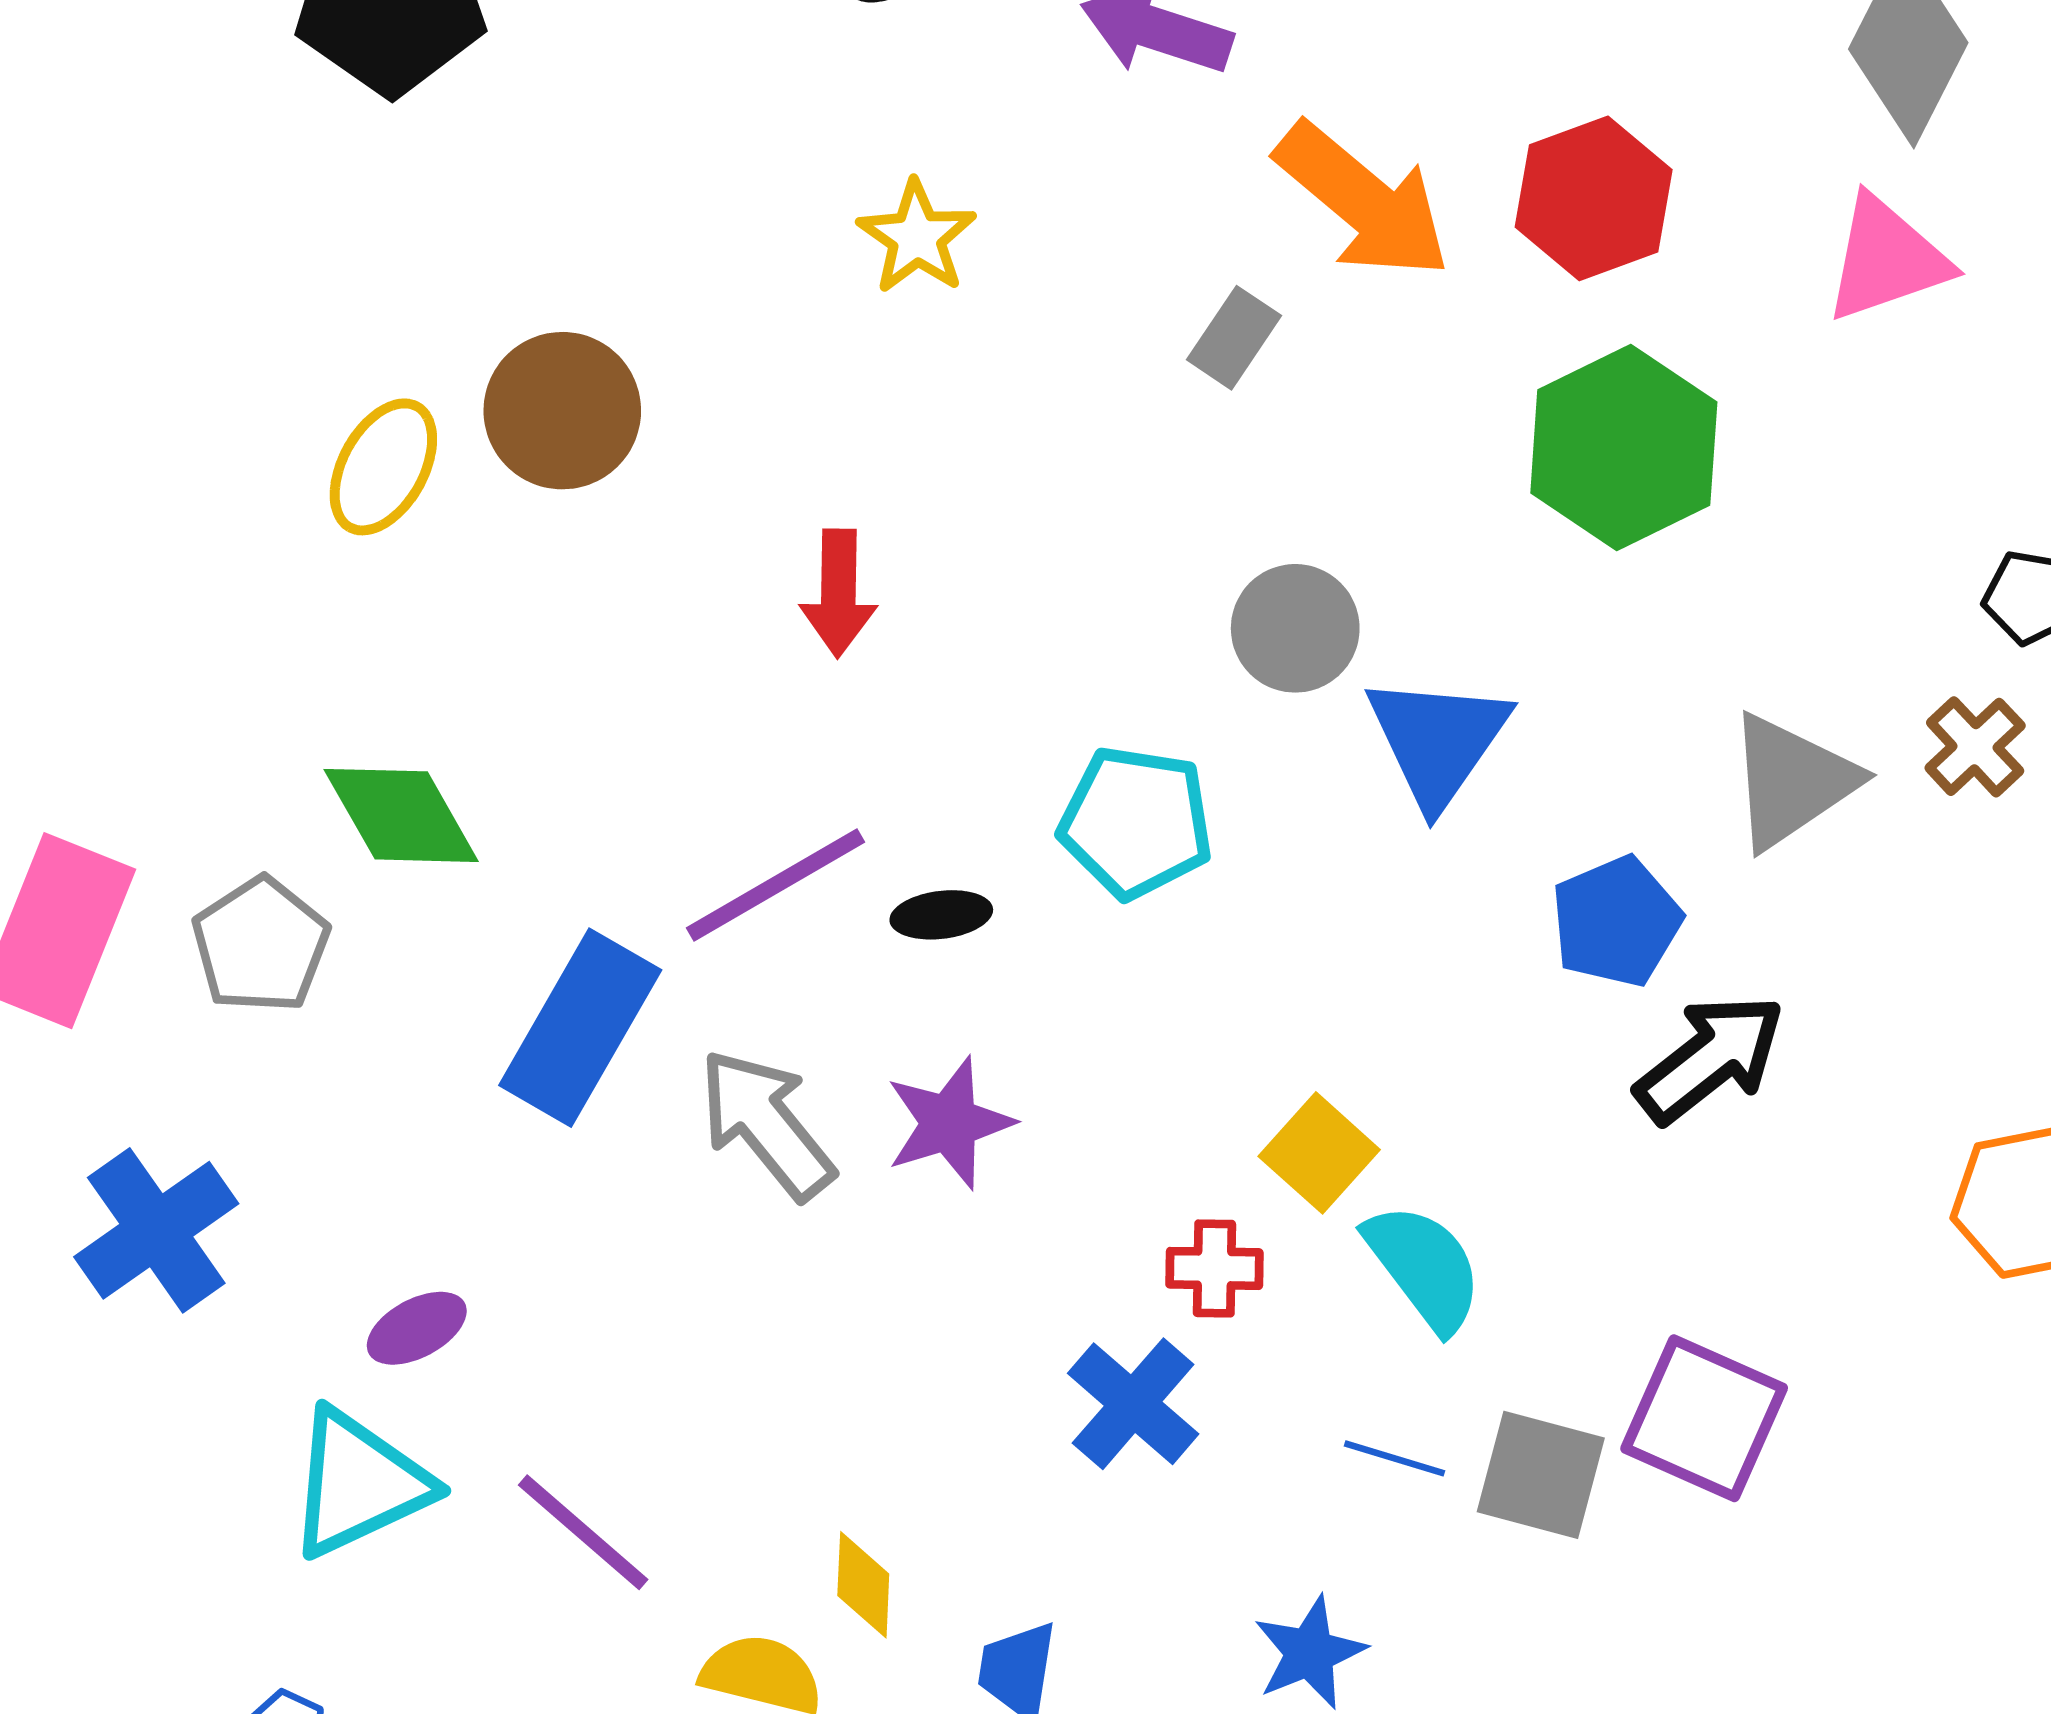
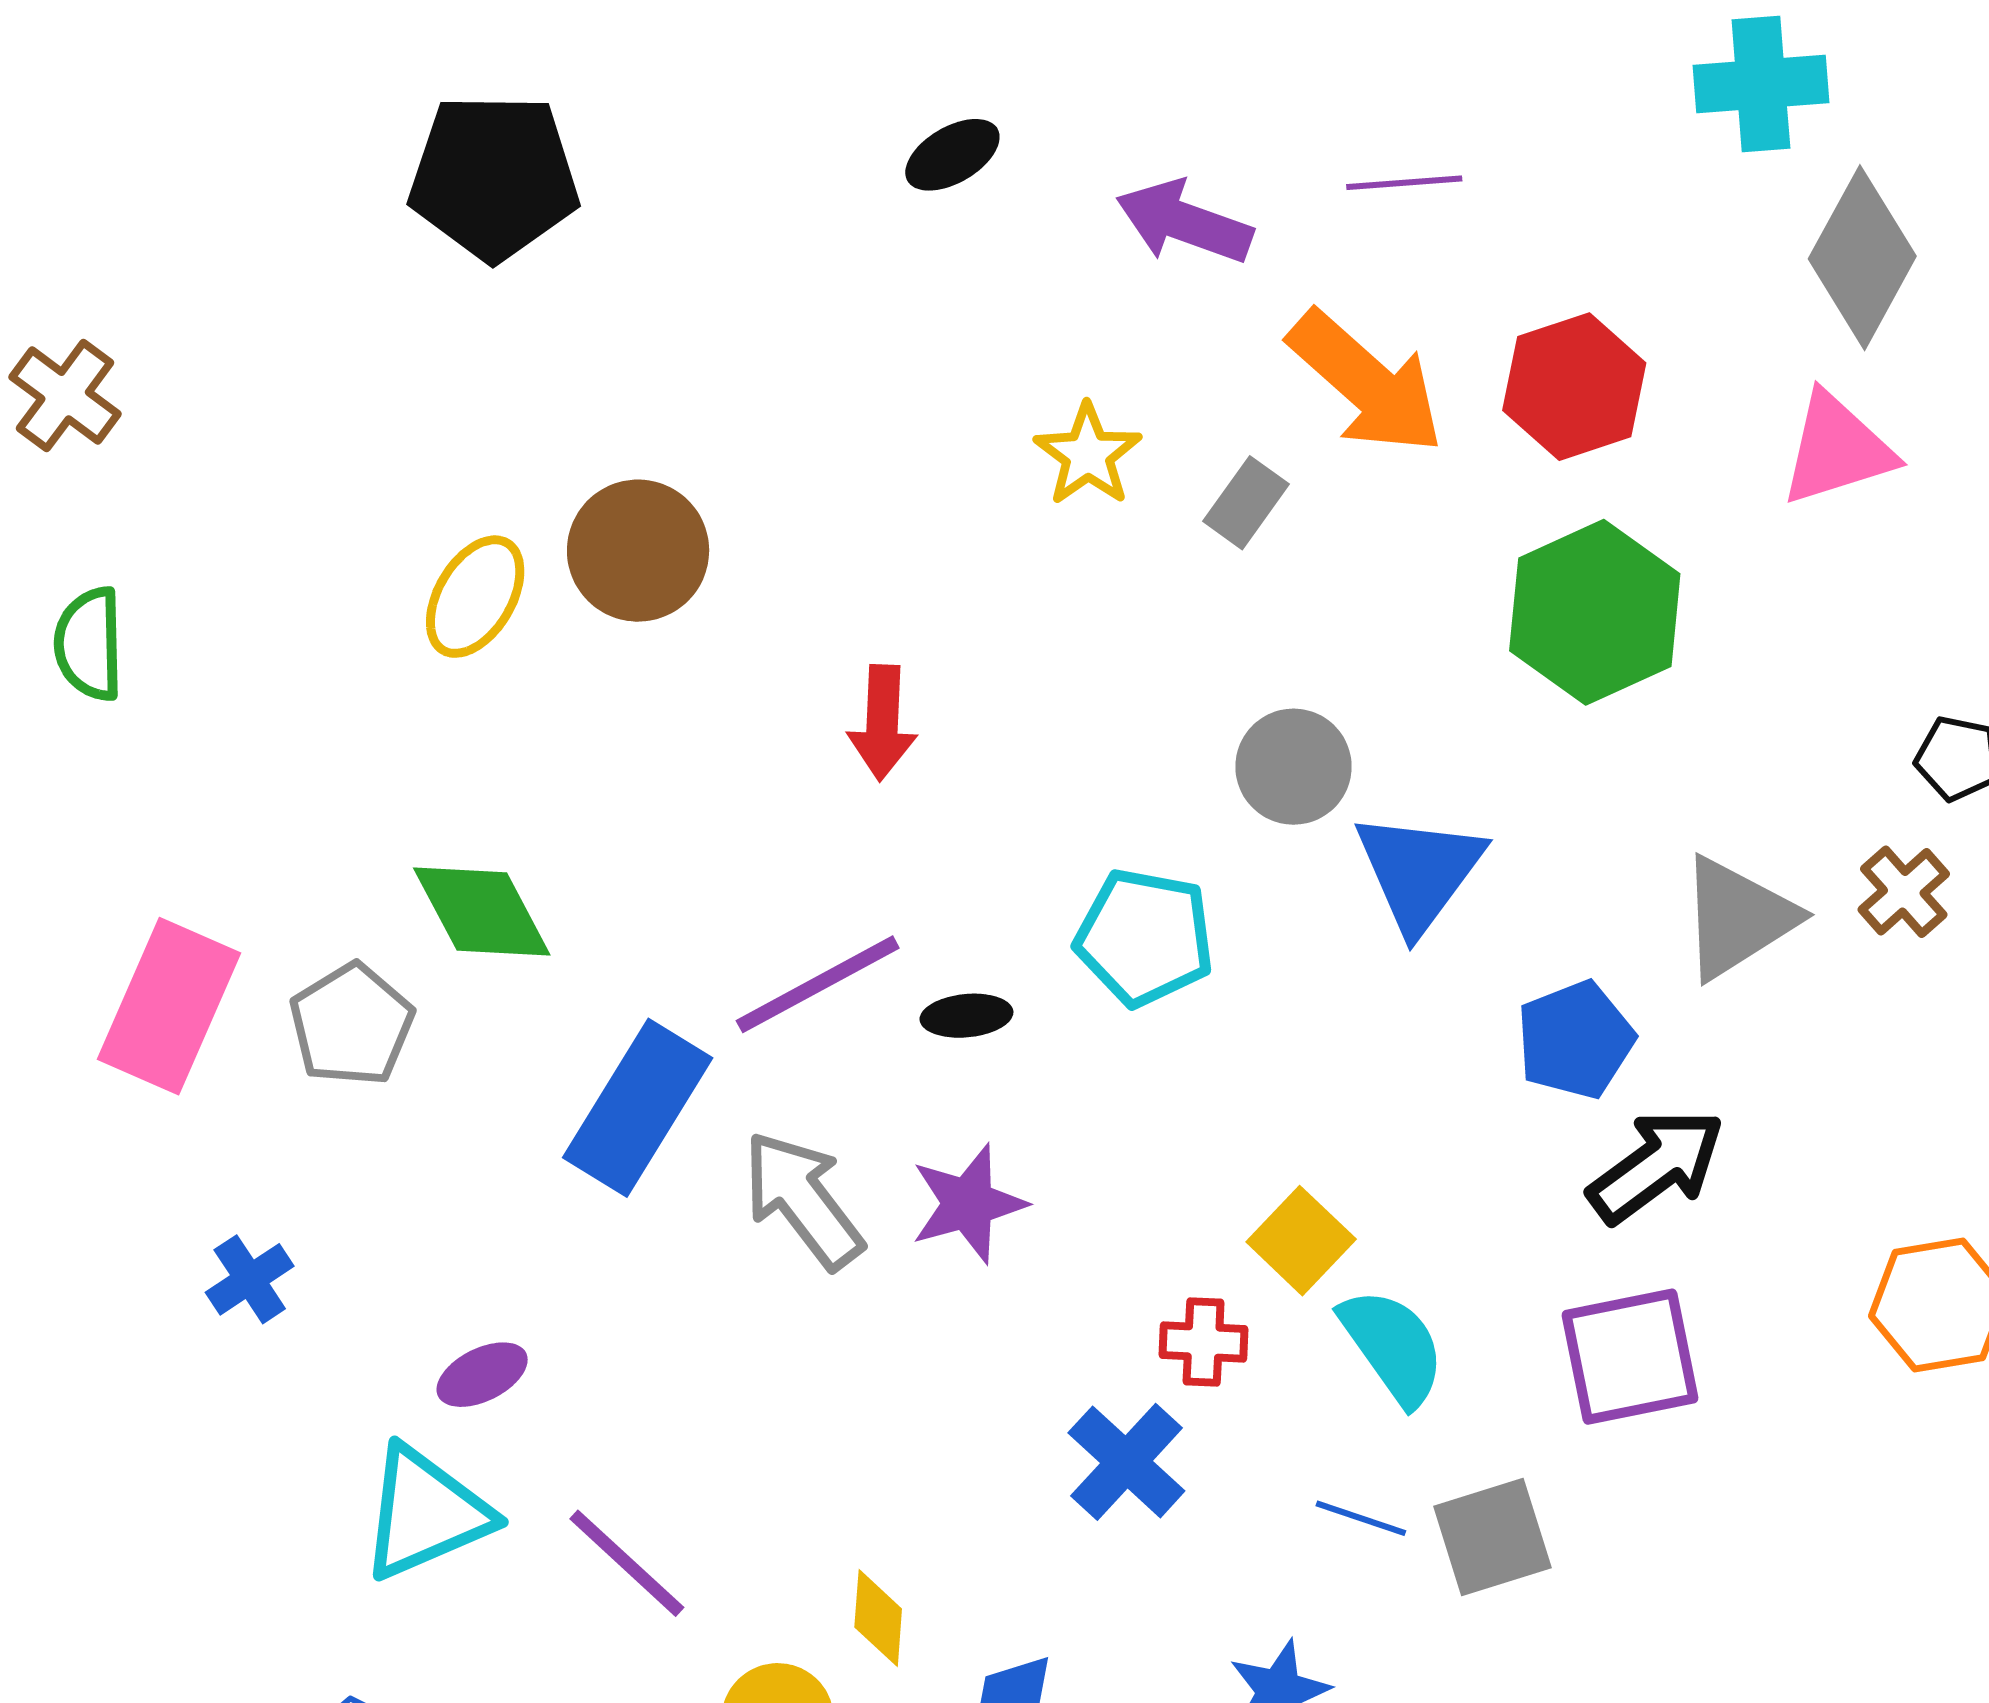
yellow star: (917, 237) -> (1088, 455), moved
blue cross: (156, 1230) -> (250, 1279), size x0.6
purple square: (1704, 1418) -> (1630, 1357), moved, turned -37
gray square: (1541, 1475) -> (1492, 1537), turned -34

